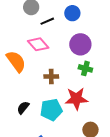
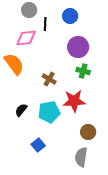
black line: (47, 21) -> (45, 24), turned -64
pink diamond: (38, 44) -> (26, 38), moved, turned -55
brown cross: (51, 77) -> (49, 79), turned 32

